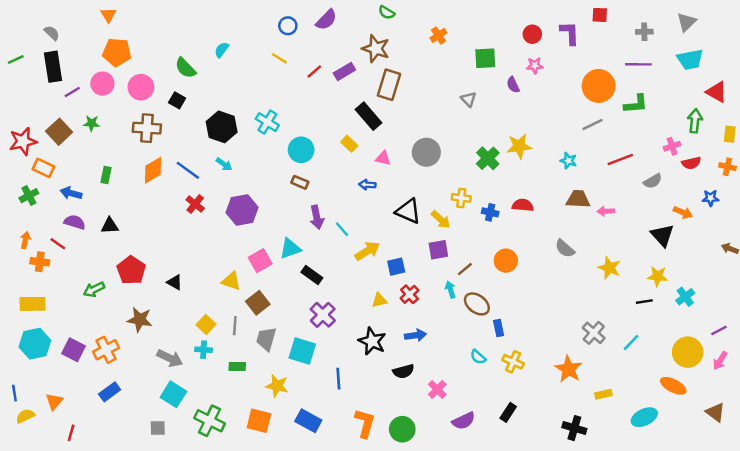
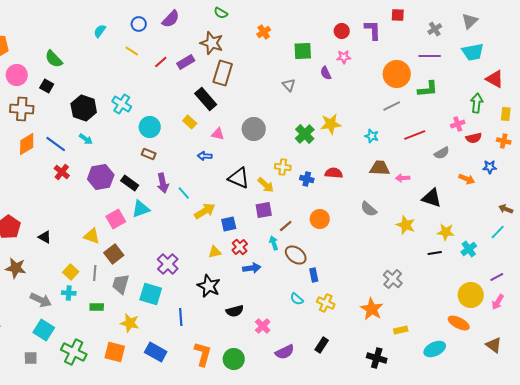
gray cross: (644, 32) -> (435, 29), turned -32
cyan semicircle: (222, 50) -> (100, 31), moved
black triangle: (662, 235) -> (432, 198), moved, turned -30
black rectangle: (312, 275) -> (130, 183), moved
blue arrow: (415, 335) -> (252, 268), moved
cyan line: (631, 342) -> (498, 232), moved

